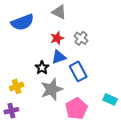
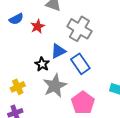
blue semicircle: (22, 22) -> (16, 19), size x0.6
red star: (57, 38) -> (38, 26), moved
gray cross: (81, 38) -> (79, 29), size x1.6

